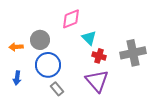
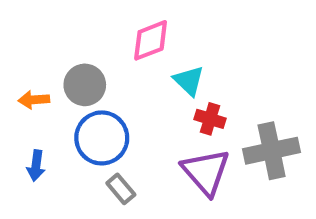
gray cross: (133, 53) -> (272, 151), moved

